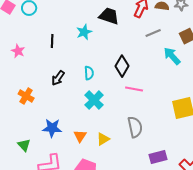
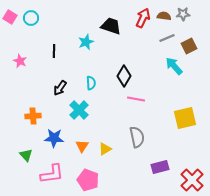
gray line: (153, 33) -> (167, 38), moved
orange cross: (26, 96) -> (33, 116), moved, turned -35
cyan cross: (94, 100) -> (79, 110), moved

